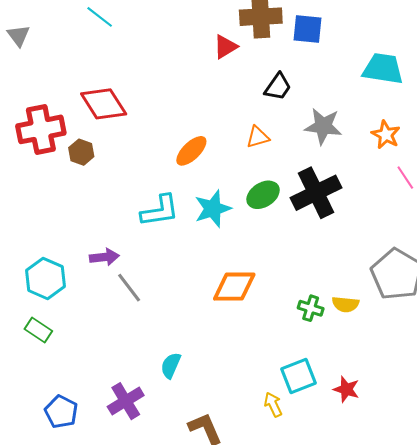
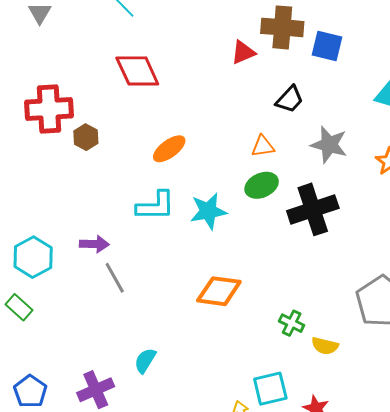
red diamond: (104, 104) -> (137, 71), moved
orange ellipse: (191, 151) -> (169, 149), moved
green ellipse: (263, 195) -> (262, 185), moved
yellow semicircle: (345, 304) -> (325, 346), moved

